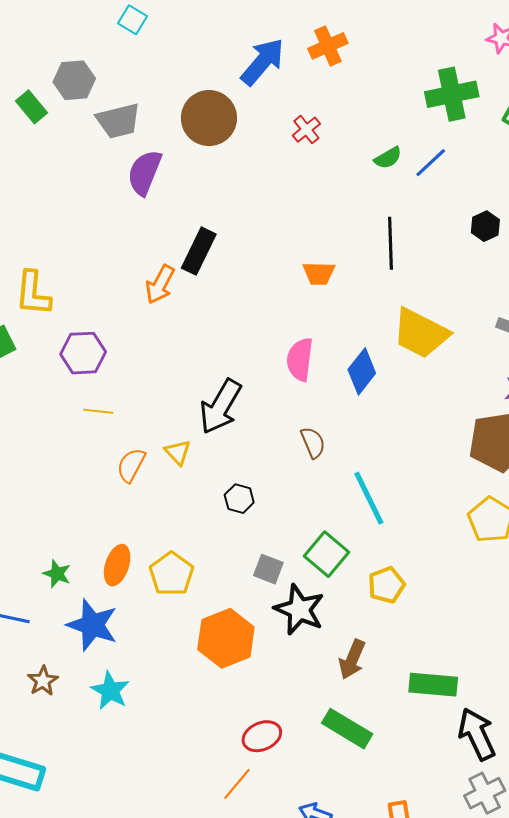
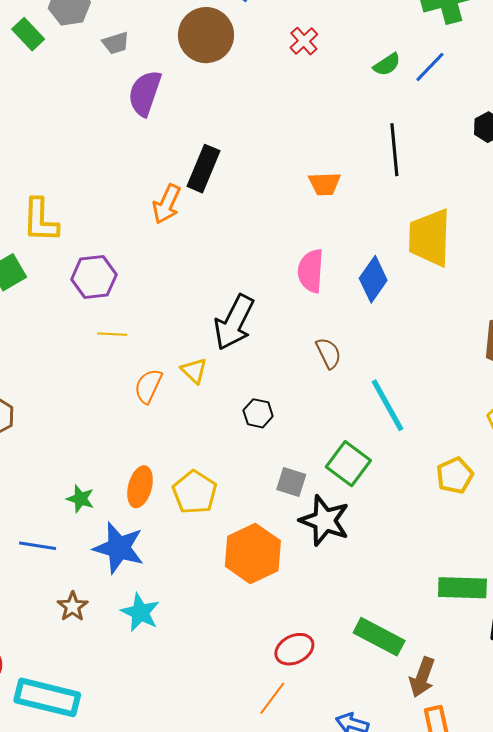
gray trapezoid: (118, 121) -> (116, 43), size x0.6
yellow trapezoid: (421, 333) -> (430, 238), turned 68
yellow pentagon: (386, 585) -> (455, 475), moved
brown arrow: (352, 659) -> (422, 677), moved

